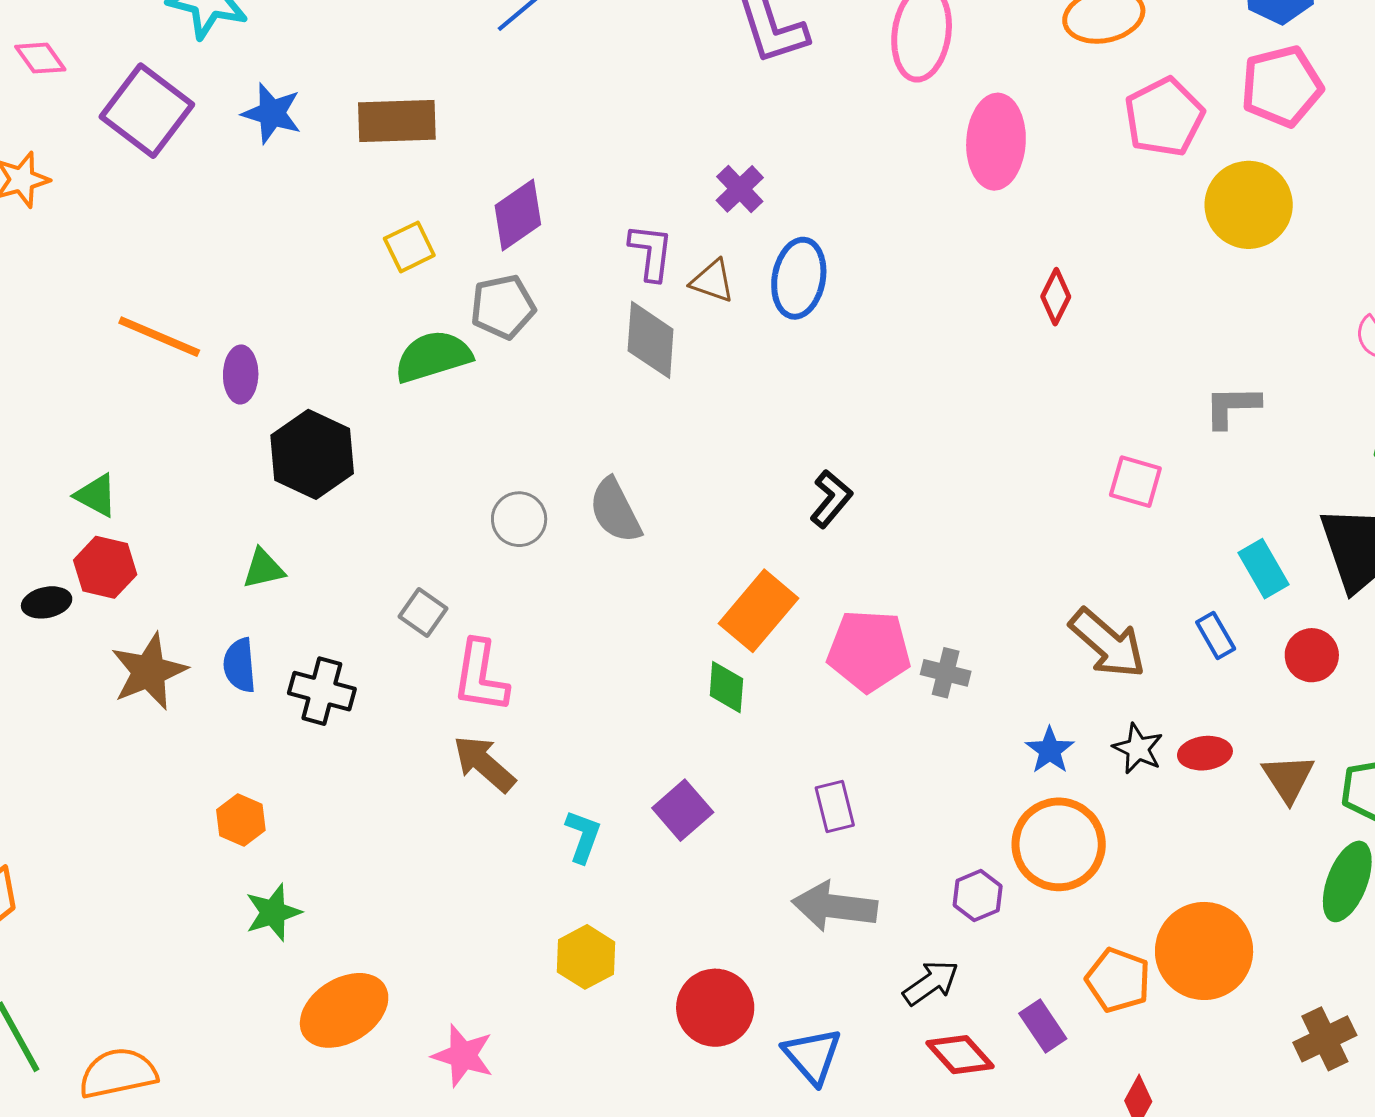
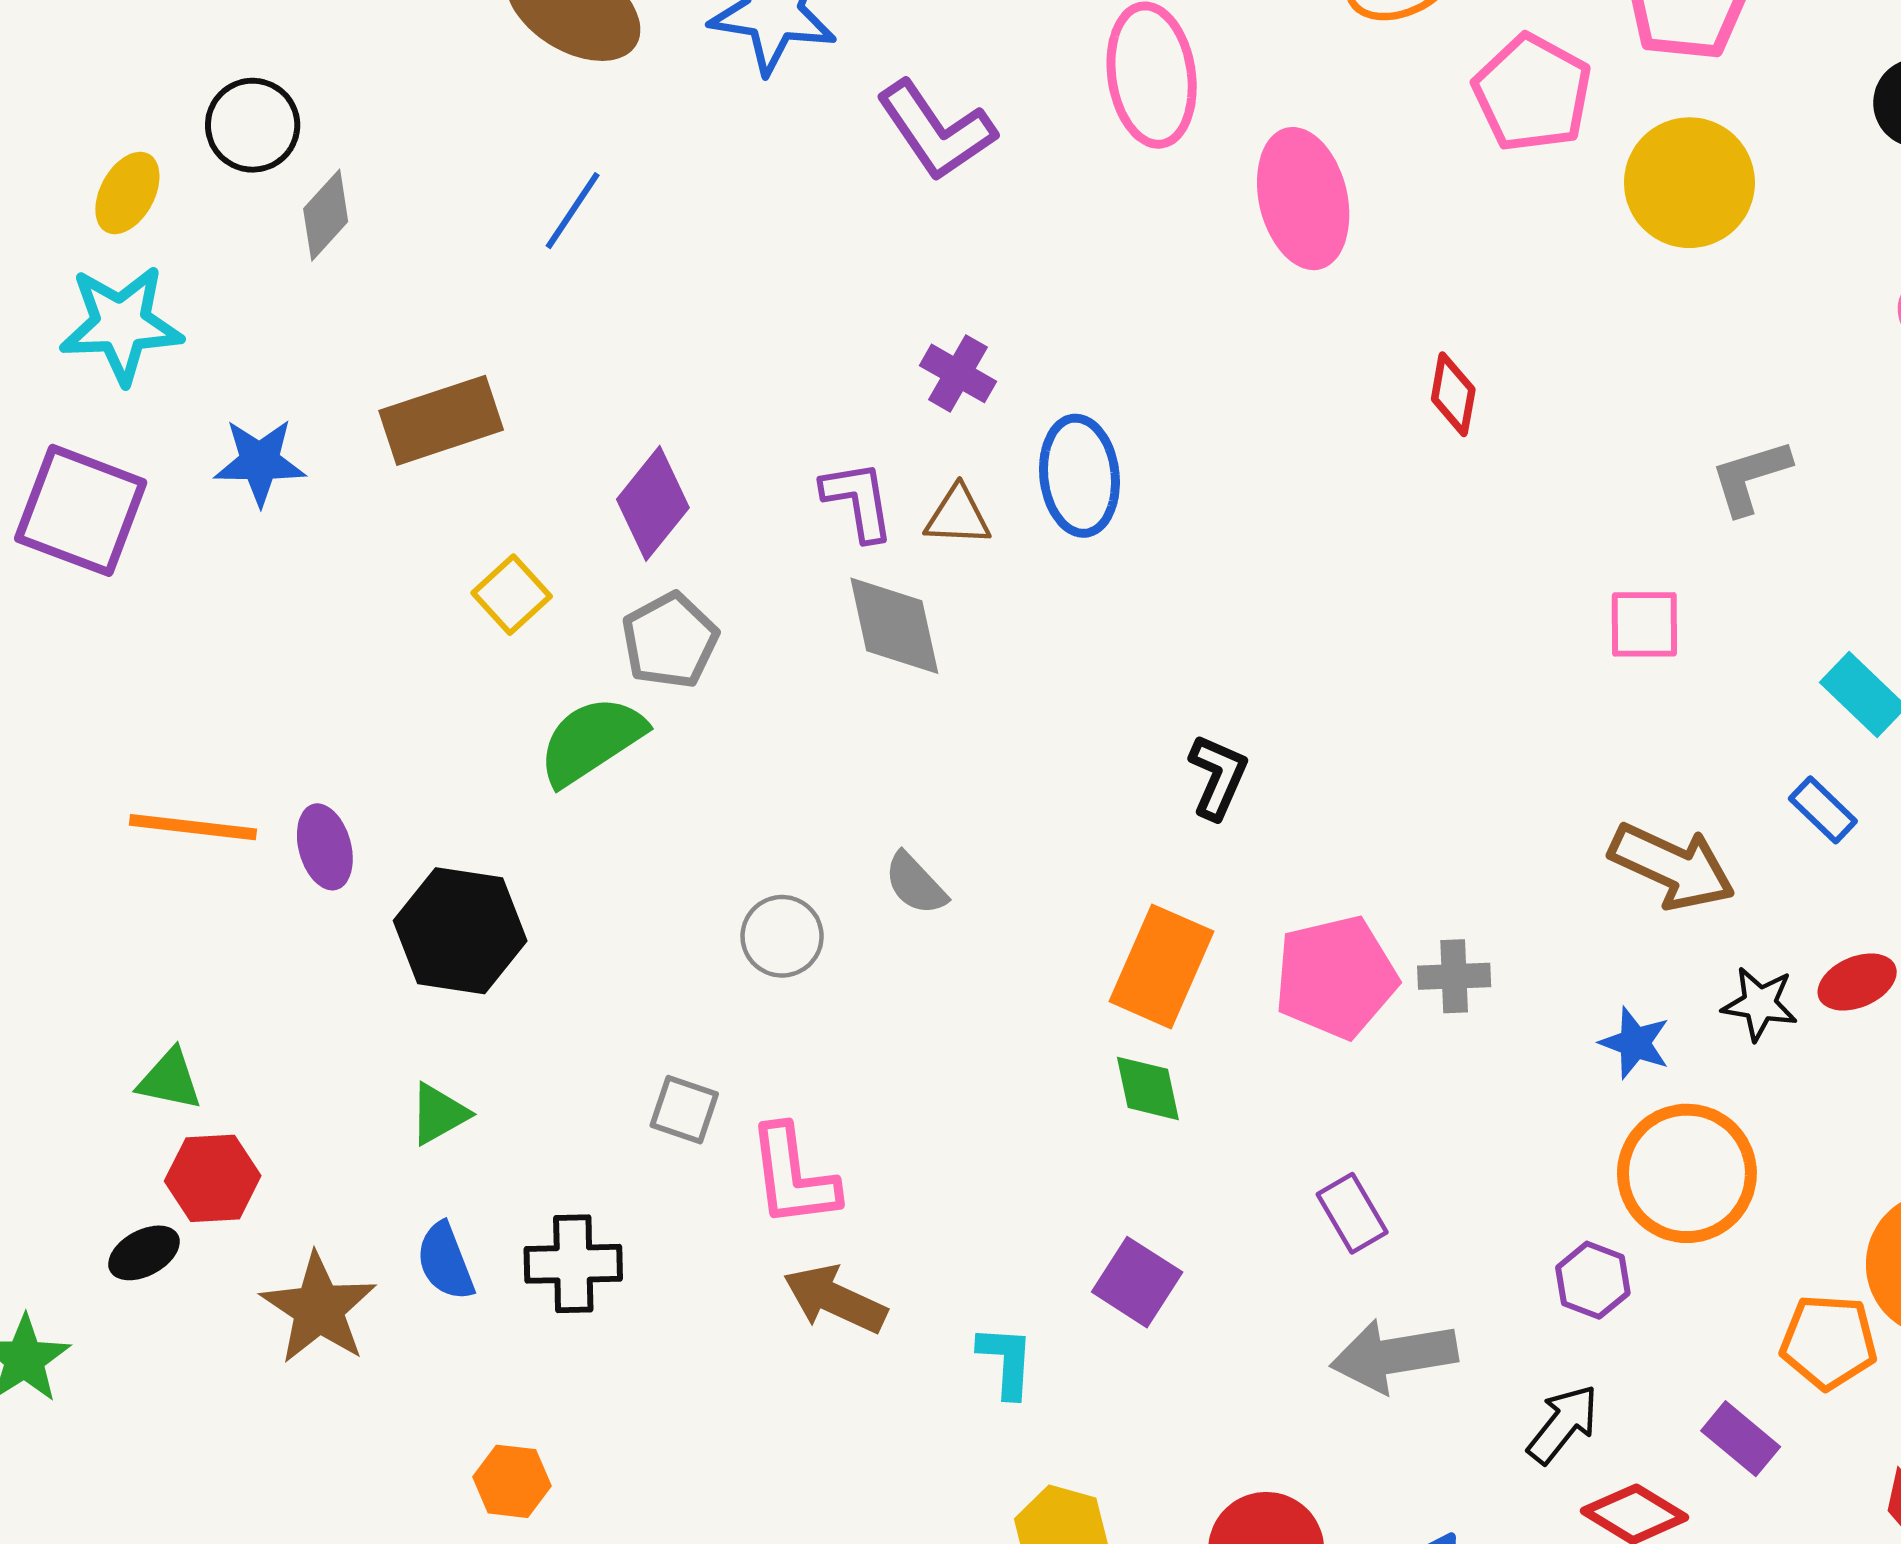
gray semicircle: (615, 511) -> (915, 884), size x0.7

